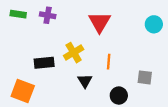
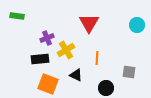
purple cross: (48, 15) -> (47, 38), moved, turned -32
black triangle: (85, 81) -> (76, 75), turned -32
orange square: (23, 91) -> (48, 84), moved

